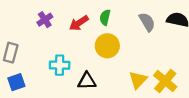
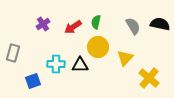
yellow triangle: (138, 80) -> (125, 58), moved
black triangle: (87, 81) -> (80, 65), moved
blue square: (16, 82) -> (33, 81), moved

